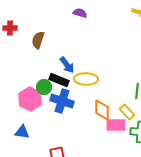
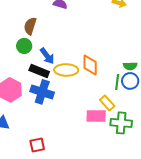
brown semicircle: (38, 40) -> (30, 26), moved
green circle: (44, 87) -> (24, 46), moved
orange diamond: (102, 110) -> (90, 65), moved

